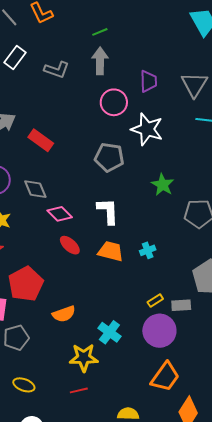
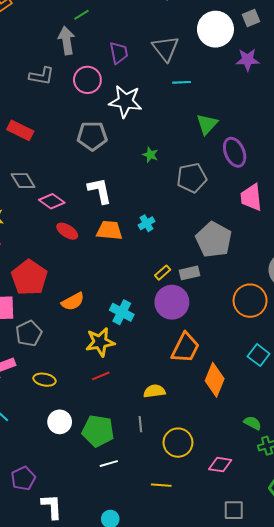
green line: (100, 32) -> (81, 15), moved
gray L-shape: (57, 70) -> (42, 76), moved
green star: (163, 185) -> (150, 155), size x0.7

